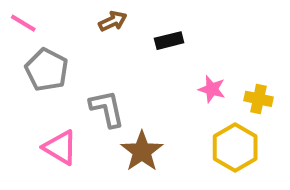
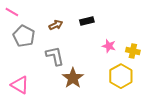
brown arrow: (113, 21) -> (56, 25), moved
pink triangle: (60, 147) -> (20, 85), moved

